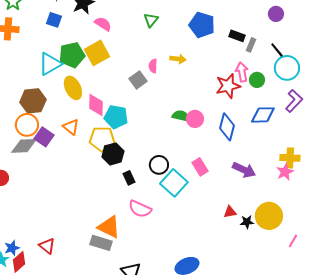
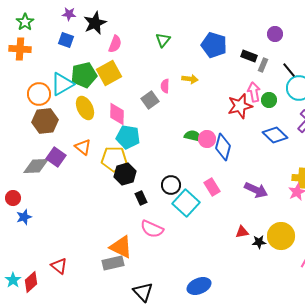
purple circle: (276, 14) -> (275, 34), moved
pink semicircle: (103, 24) -> (115, 44), turned 78
pink diamond: (96, 105) -> (117, 114), moved
blue diamond: (263, 115) -> (275, 135), turned 45
orange circle: (27, 125) -> (39, 94), moved
blue diamond: (227, 127) -> (223, 147), moved
gray rectangle: (101, 243) -> (113, 263), turned -30
blue star: (12, 248) -> (24, 217), moved

